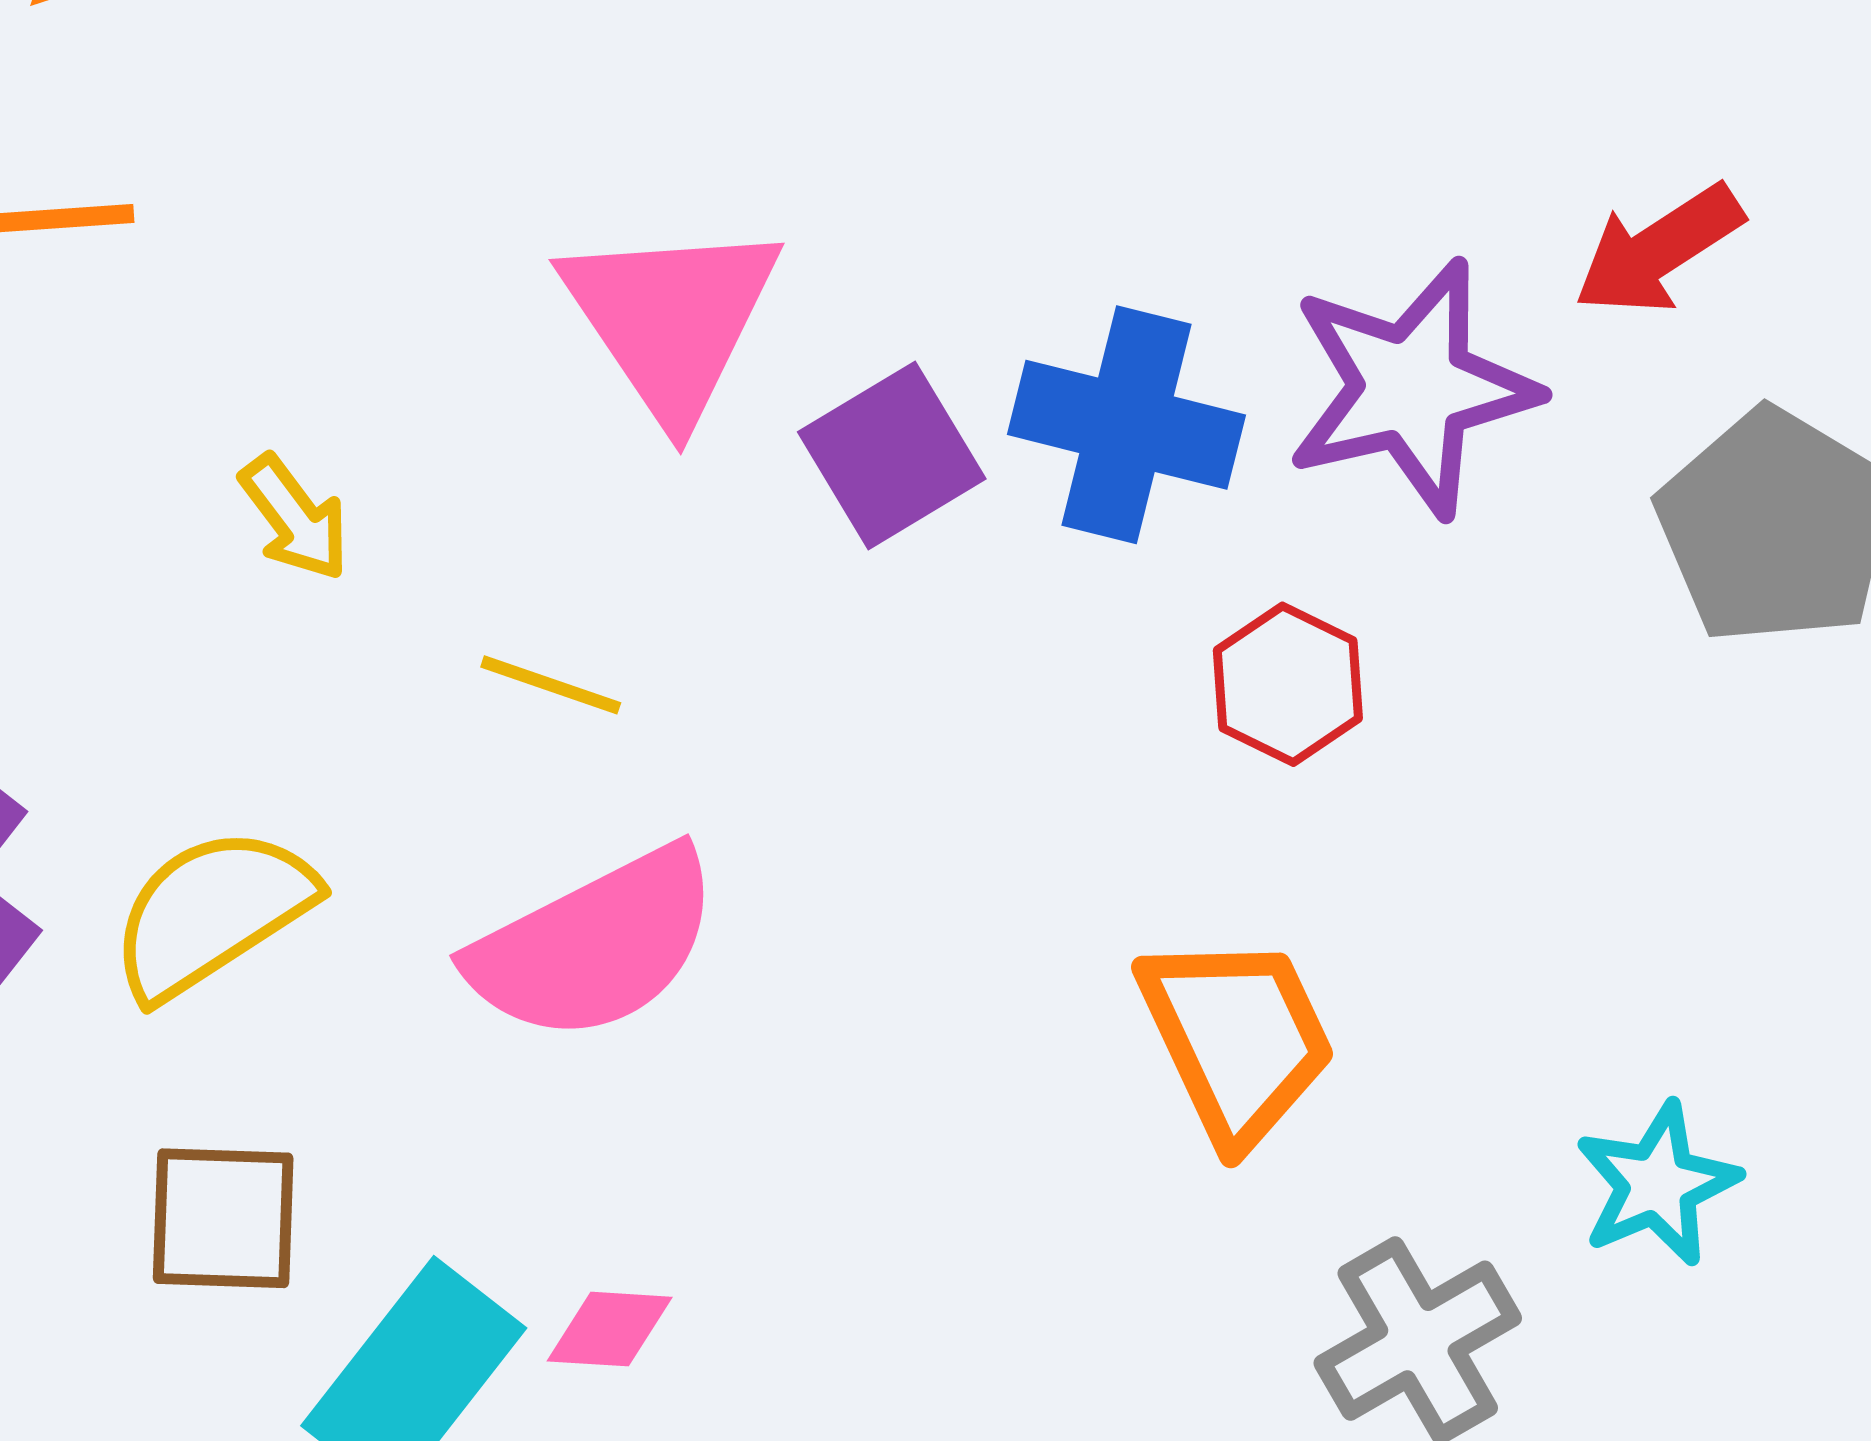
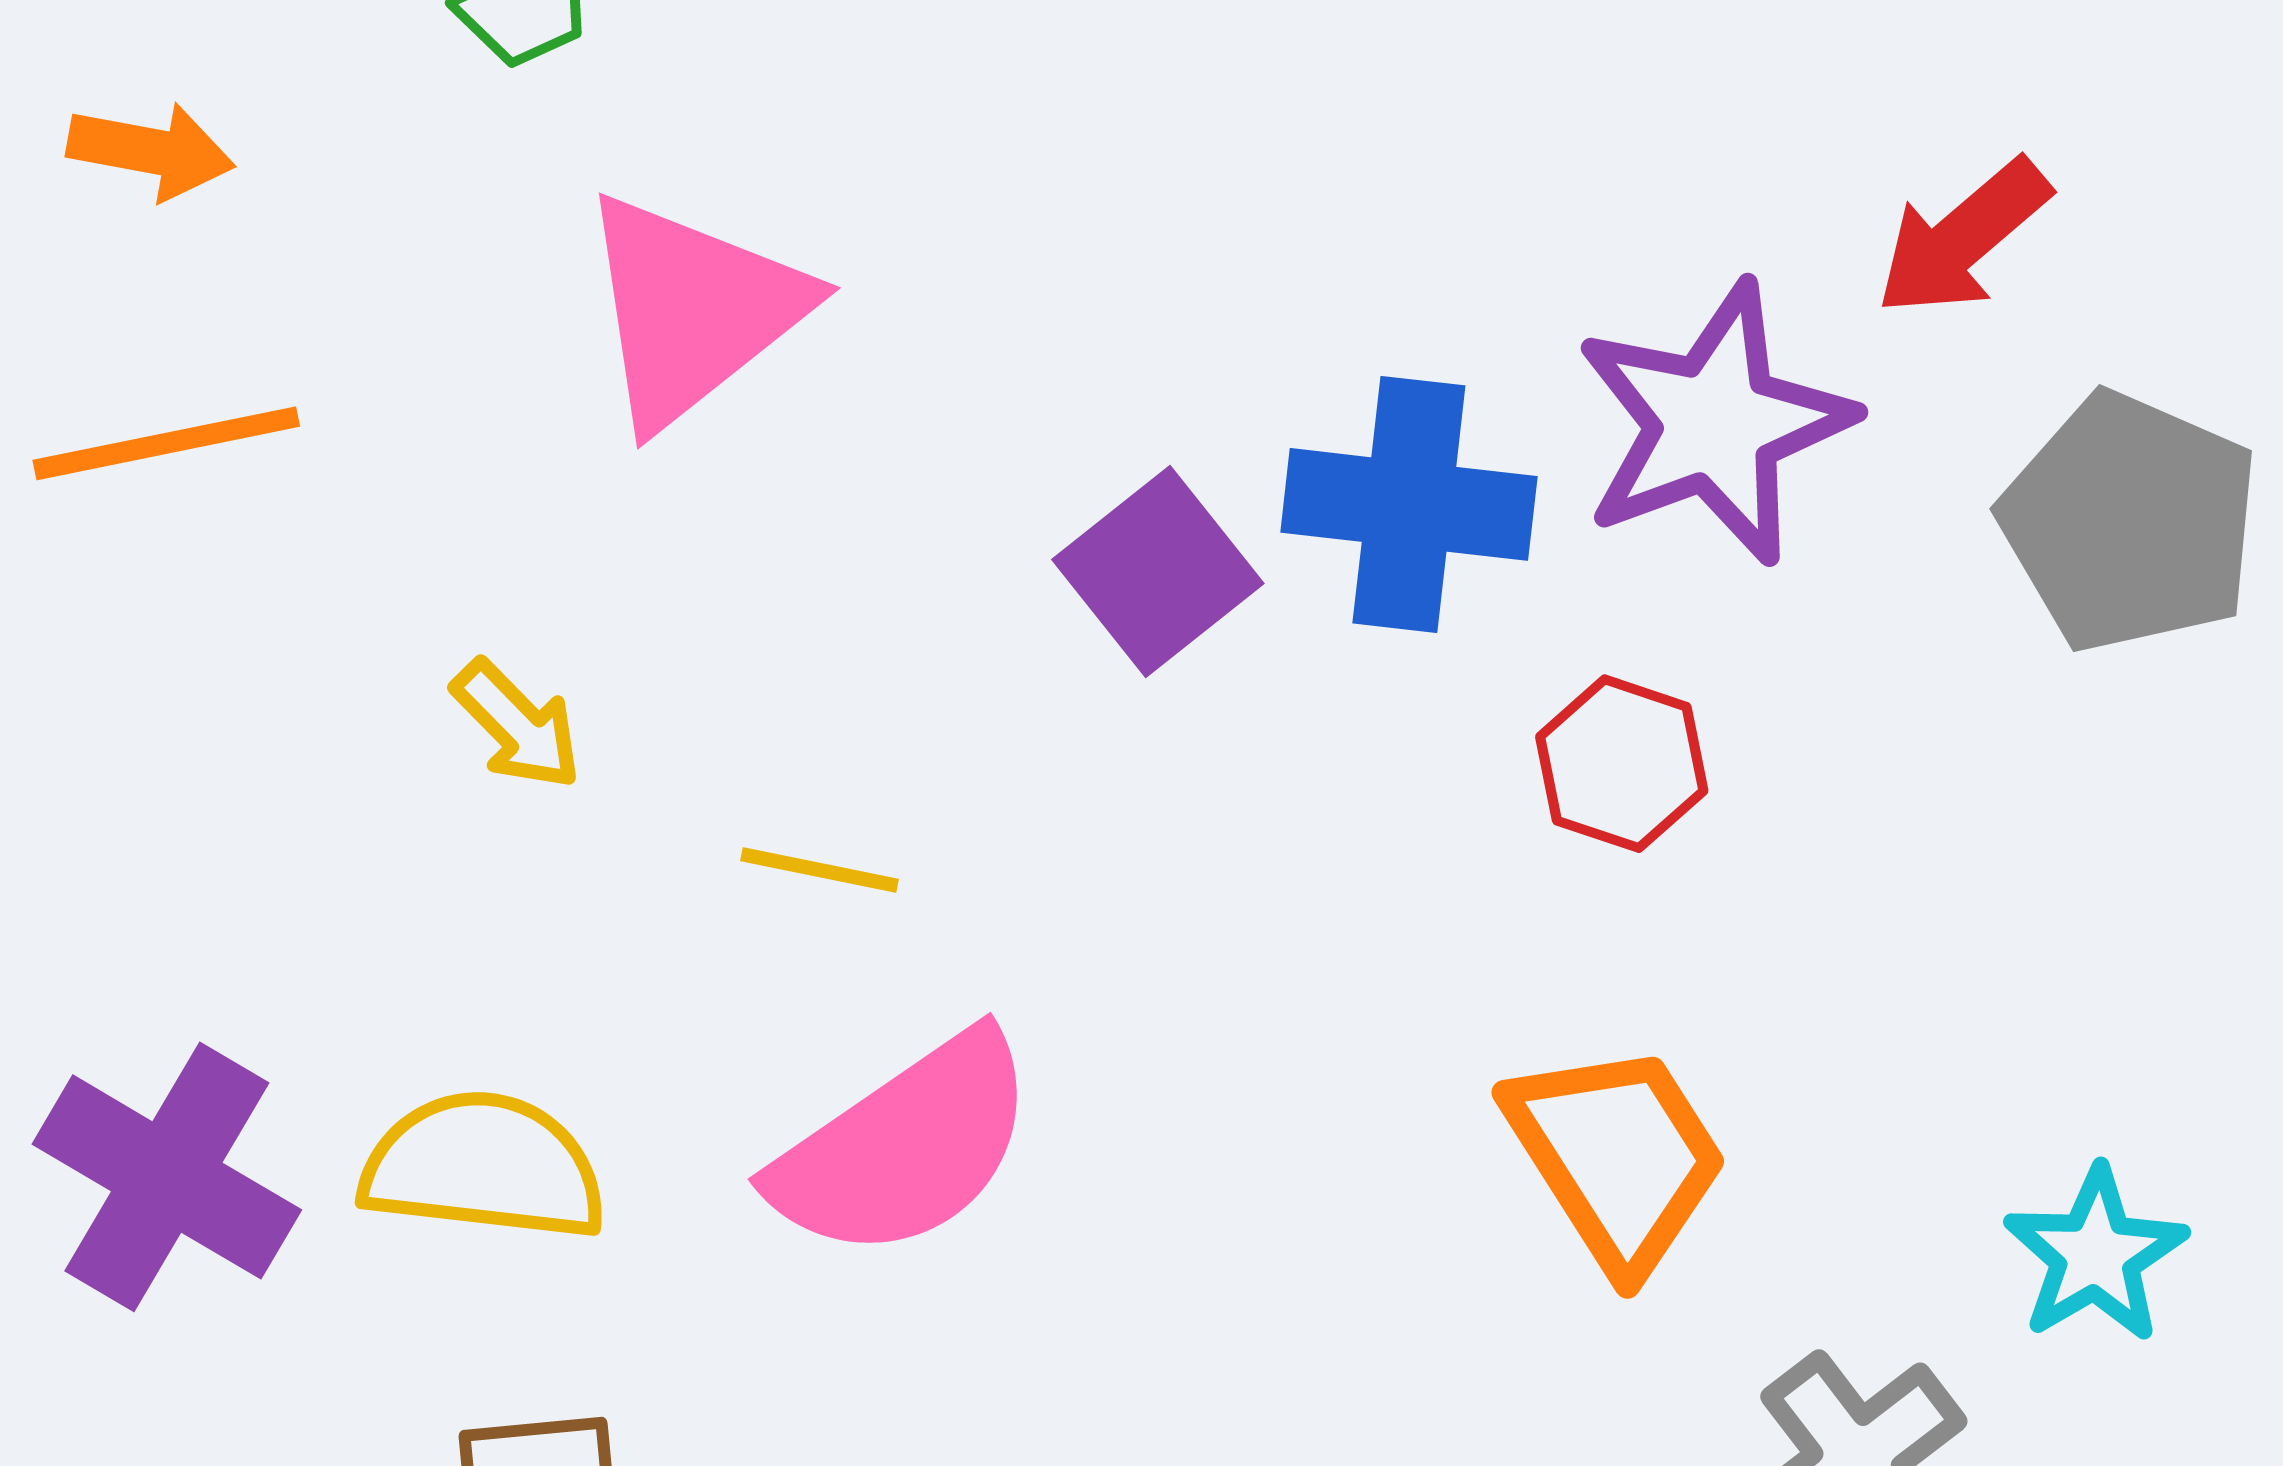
pink triangle: (671, 319) -> (693, 310), moved, turned 33
yellow semicircle: (212, 913) -> (483, 1167), turned 47

